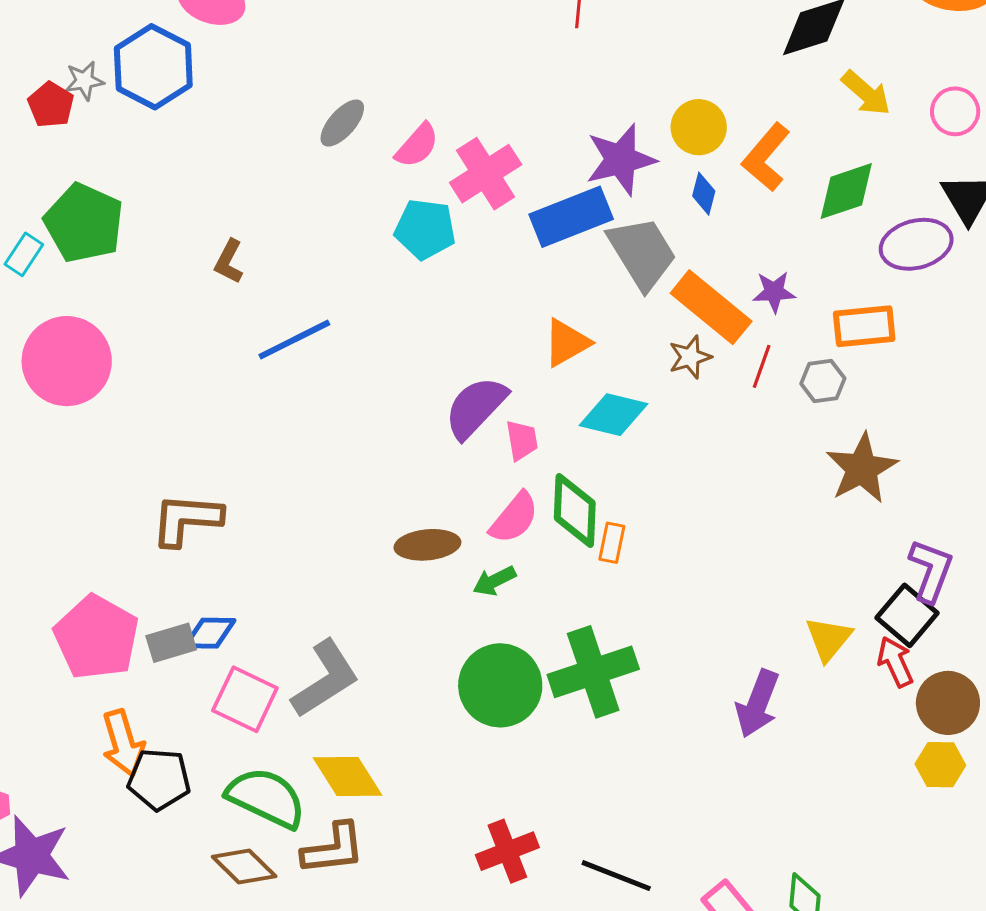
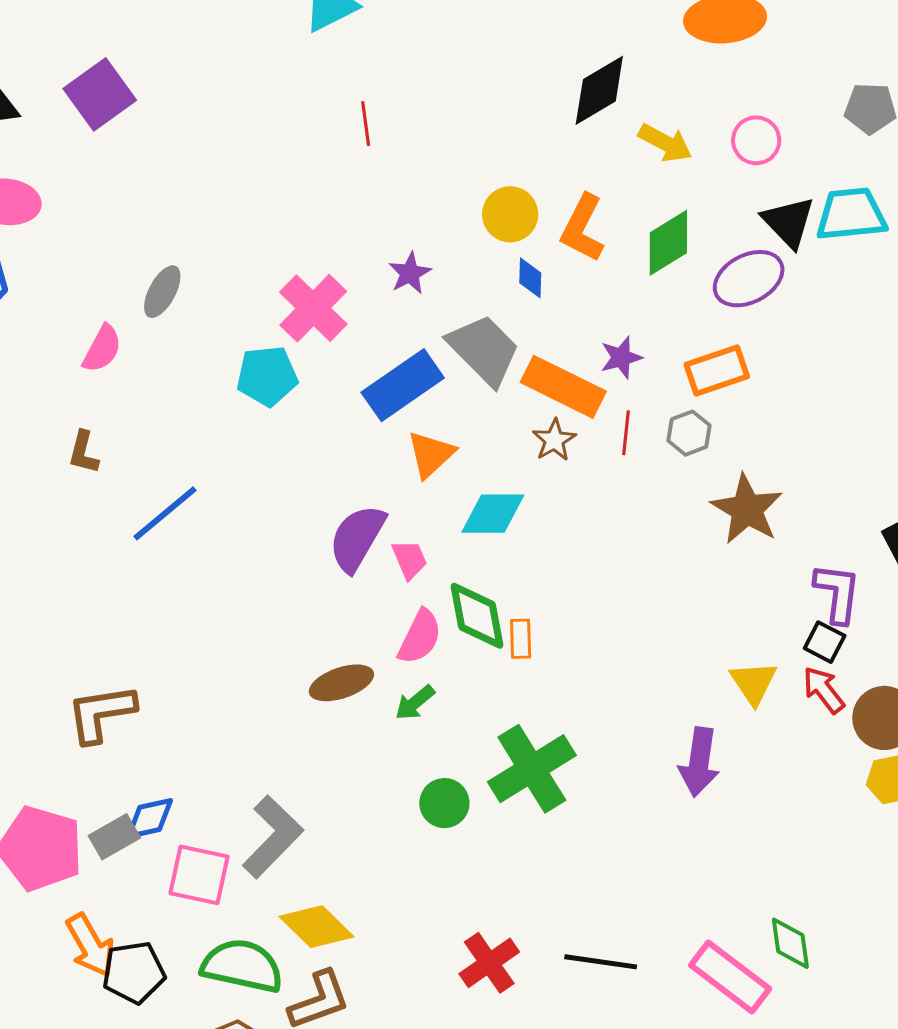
pink semicircle: (417, 146) -> (102, 349), moved
purple star: (621, 160) -> (410, 273), moved, size x0.6
blue rectangle: (571, 217) -> (403, 385), moved
black square: (907, 615) -> (825, 642), size x0.7
green circle: (500, 685) -> (444, 803), size x0.6

